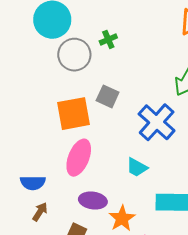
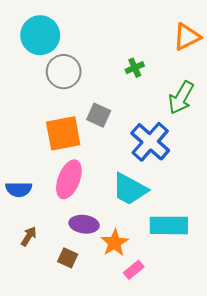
green cross: (108, 39) -> (135, 68), moved
cyan trapezoid: (137, 167) -> (130, 189), size x1.6
blue semicircle: (33, 183) -> (19, 189), moved

